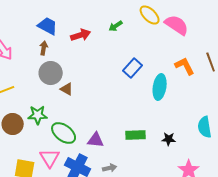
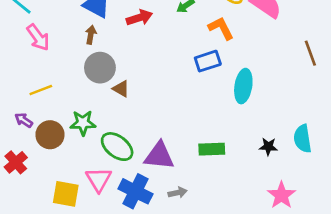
orange L-shape: (185, 66) -> (221, 28), moved
blue rectangle: (133, 68) -> (208, 61), turned 30
black star: (169, 139) -> (268, 147), moved
purple triangle: (96, 140) -> (159, 156), size x1.4

